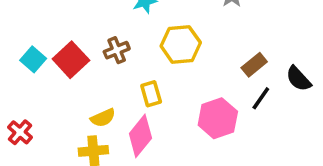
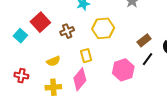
red square: (71, 60) -> (40, 22), moved
yellow semicircle: (103, 118) -> (53, 61), moved
red cross: (20, 132) -> (21, 76), moved, turned -32

